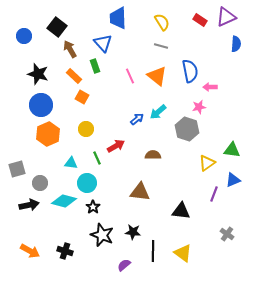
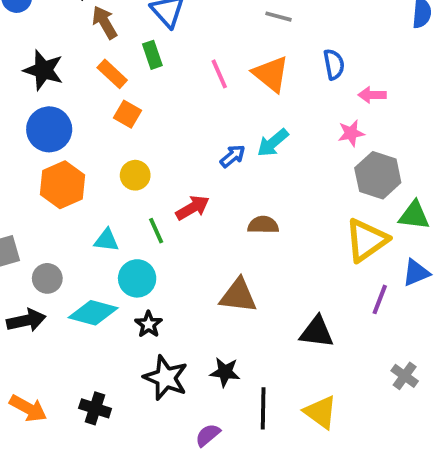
blue semicircle: (190, 71) -> (334, 64), size x0.7
gray hexagon: (187, 129) -> (378, 175), moved
yellow triangle: (207, 163) -> (366, 240), size x1.4

